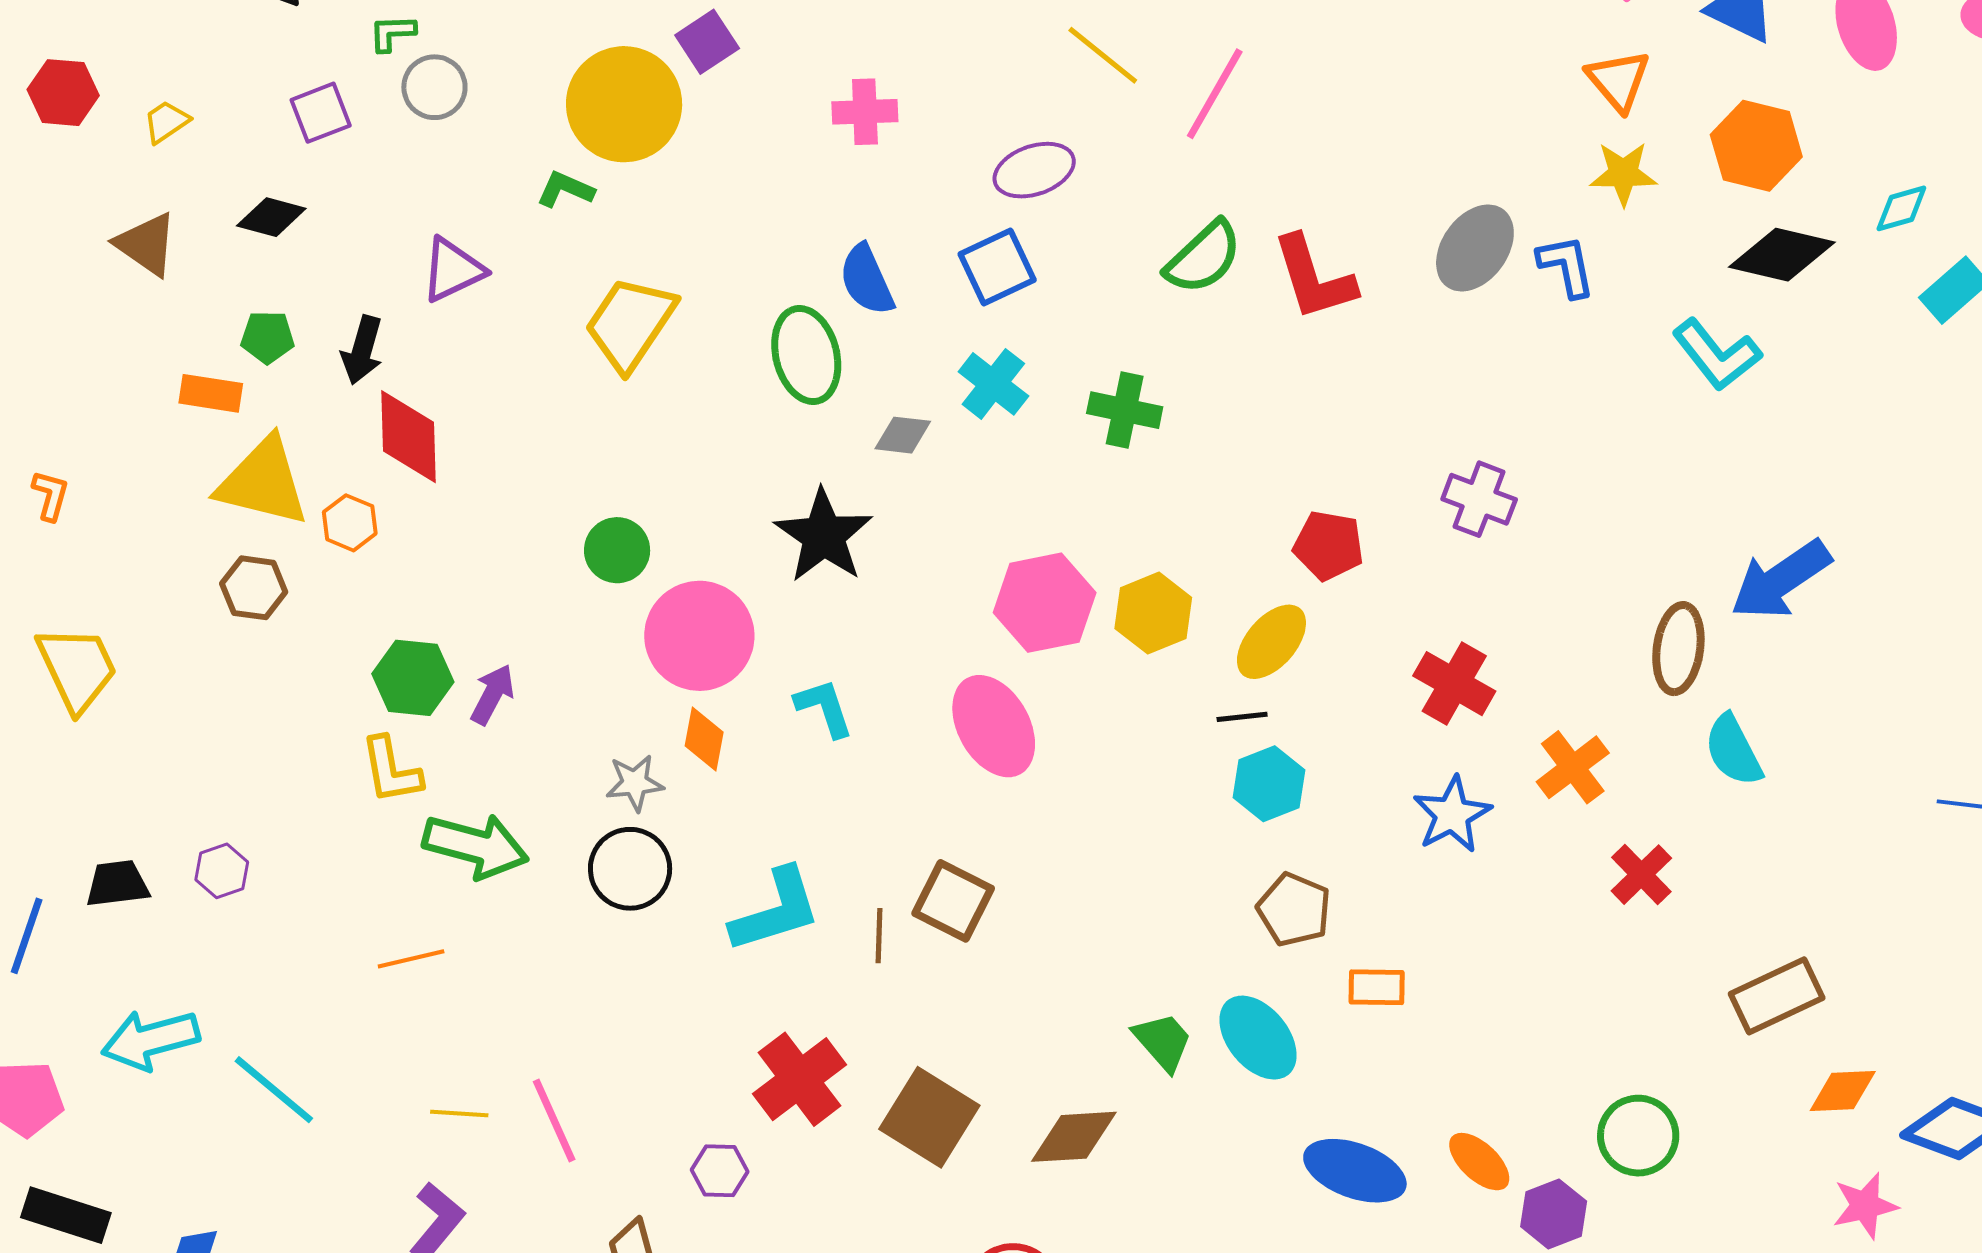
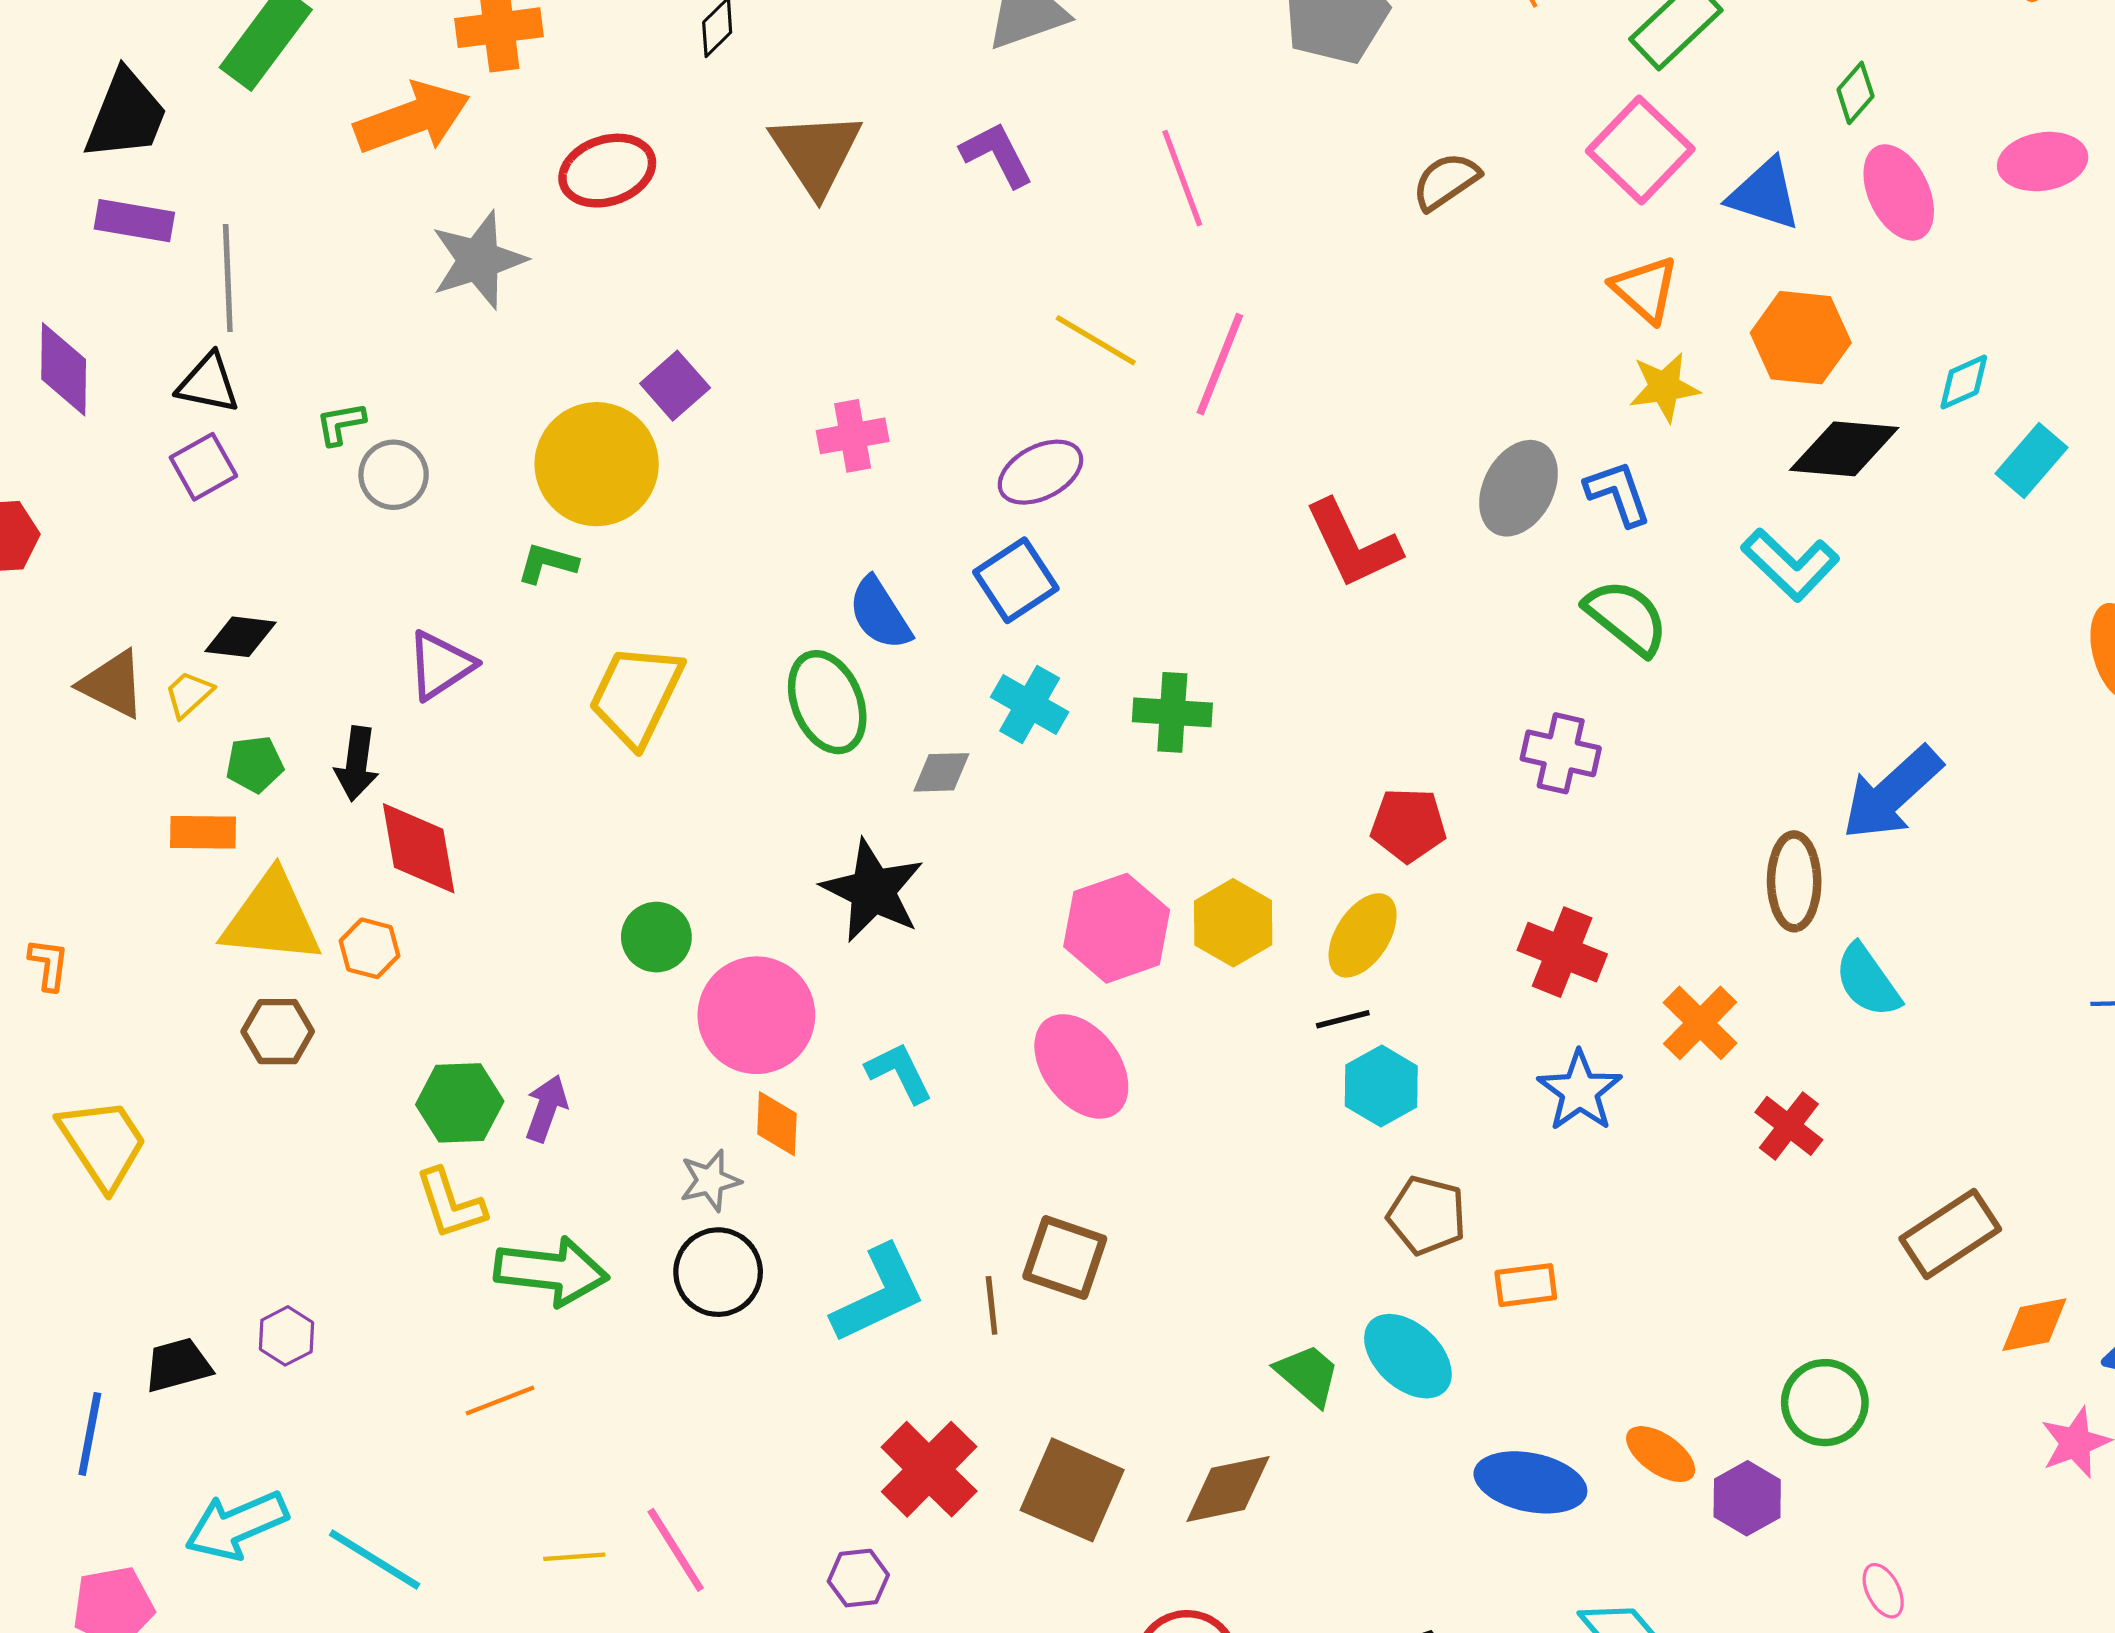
purple square: (321, 113) -> (203, 467), moved
yellow trapezoid: (166, 122) -> (189, 694), moved
green semicircle: (1204, 257) -> (1626, 617), moved, turned -90

